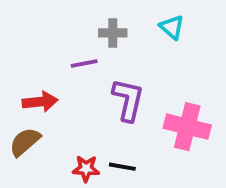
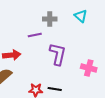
pink cross: (187, 127) -> (89, 68), size x0.7

